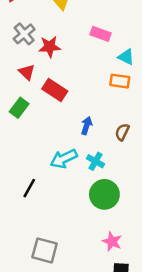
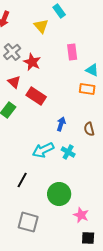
pink rectangle: (101, 34) -> (72, 52), turned 63
red star: (50, 47) -> (32, 62), turned 30
brown semicircle: (122, 132) -> (89, 129), turned -40
black line: (29, 188) -> (22, 180), moved
green circle: (104, 194) -> (59, 194), moved

